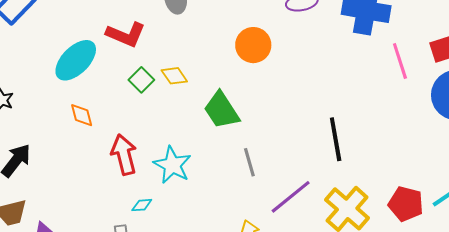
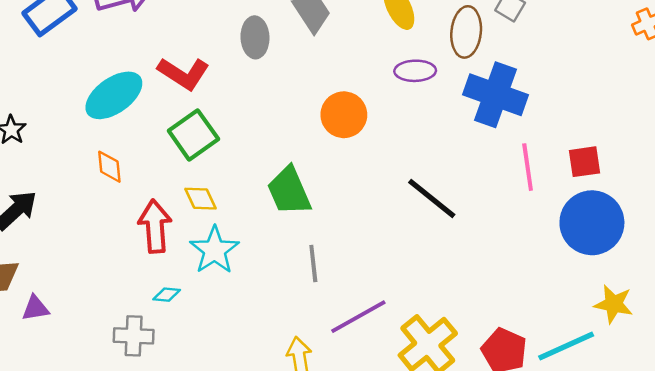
yellow diamond: (174, 76) -> (201, 199), moved
green square: (141, 80) -> (193, 135), size x1.5
black line: (336, 139) -> (432, 199), moved, turned -51

